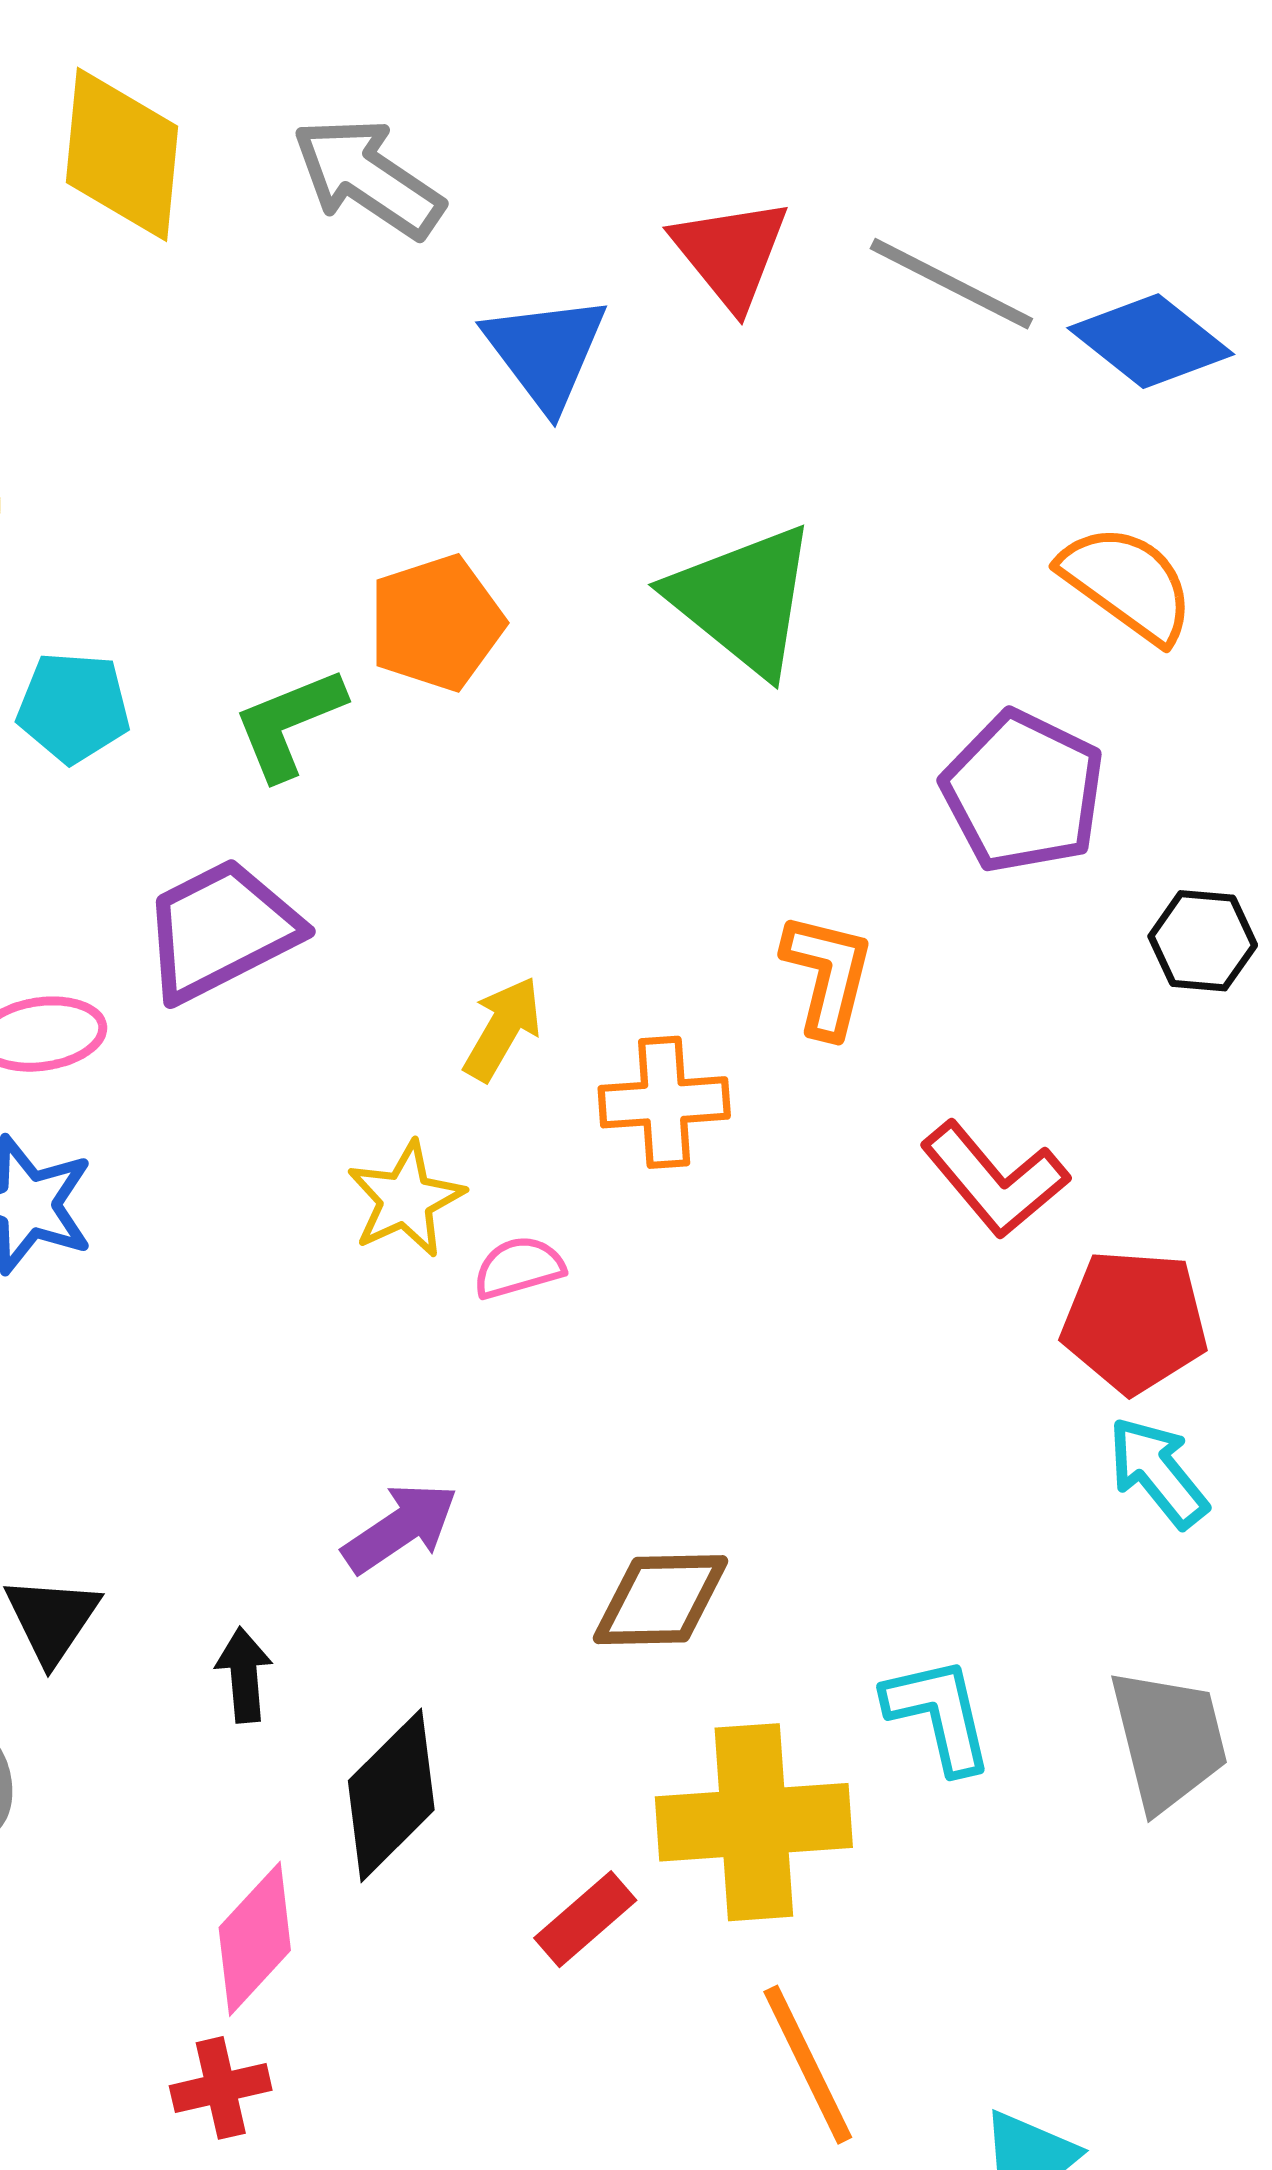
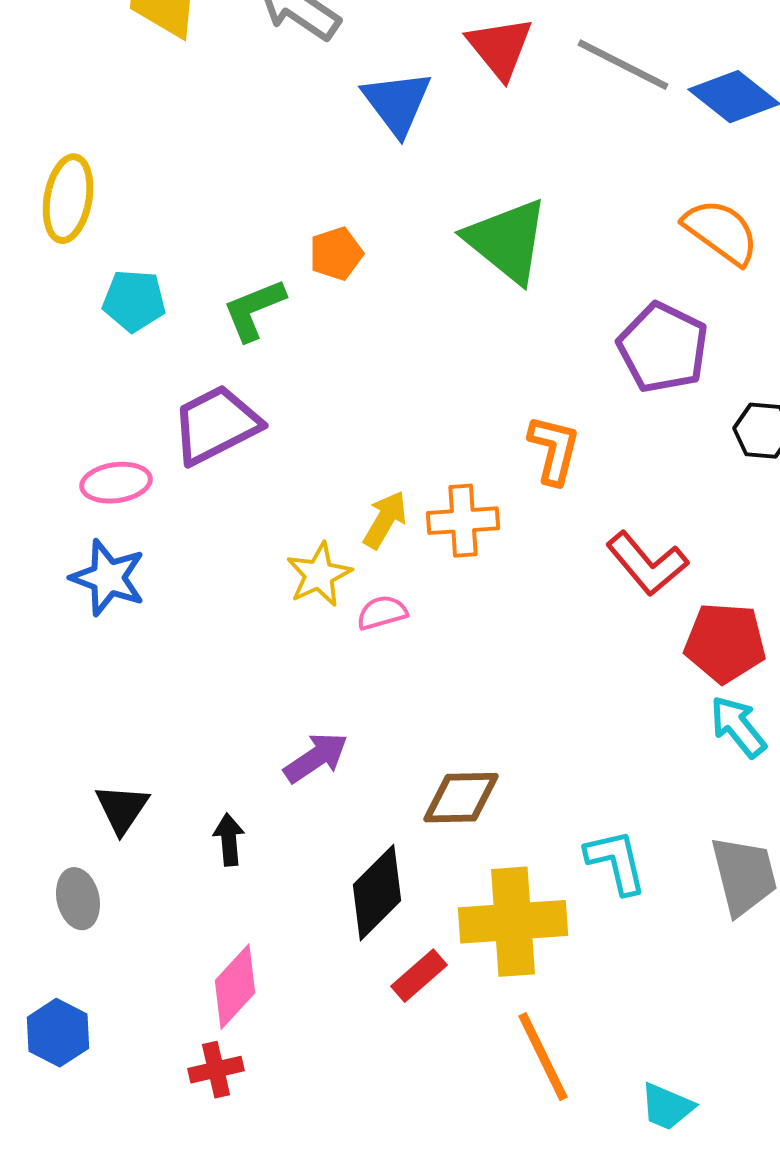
orange pentagon: (436, 623) -> (336, 254), size x0.7
yellow arrow: (503, 1029) -> (385, 520), moved
black diamond: (391, 1795) -> (377, 893), moved

